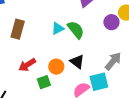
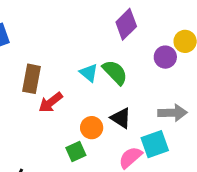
cyan triangle: (58, 28) -> (89, 73), turned -48
gray arrow: (113, 61) -> (173, 113), turned 54
red arrow: (27, 65) -> (51, 102), moved

